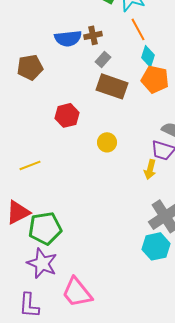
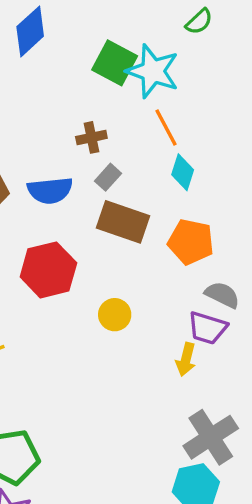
blue semicircle: (68, 38) -> (50, 190), moved
orange pentagon: (155, 79) -> (191, 242), moved
red hexagon: (67, 115) -> (48, 270), size x1.4

